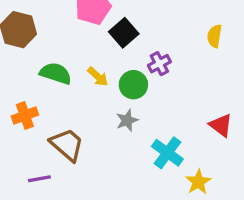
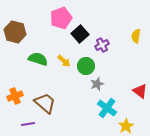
purple cross: (159, 64) -> (102, 45), moved
orange cross: (25, 115) -> (15, 96), moved
gray star: (127, 120) -> (97, 84), moved

